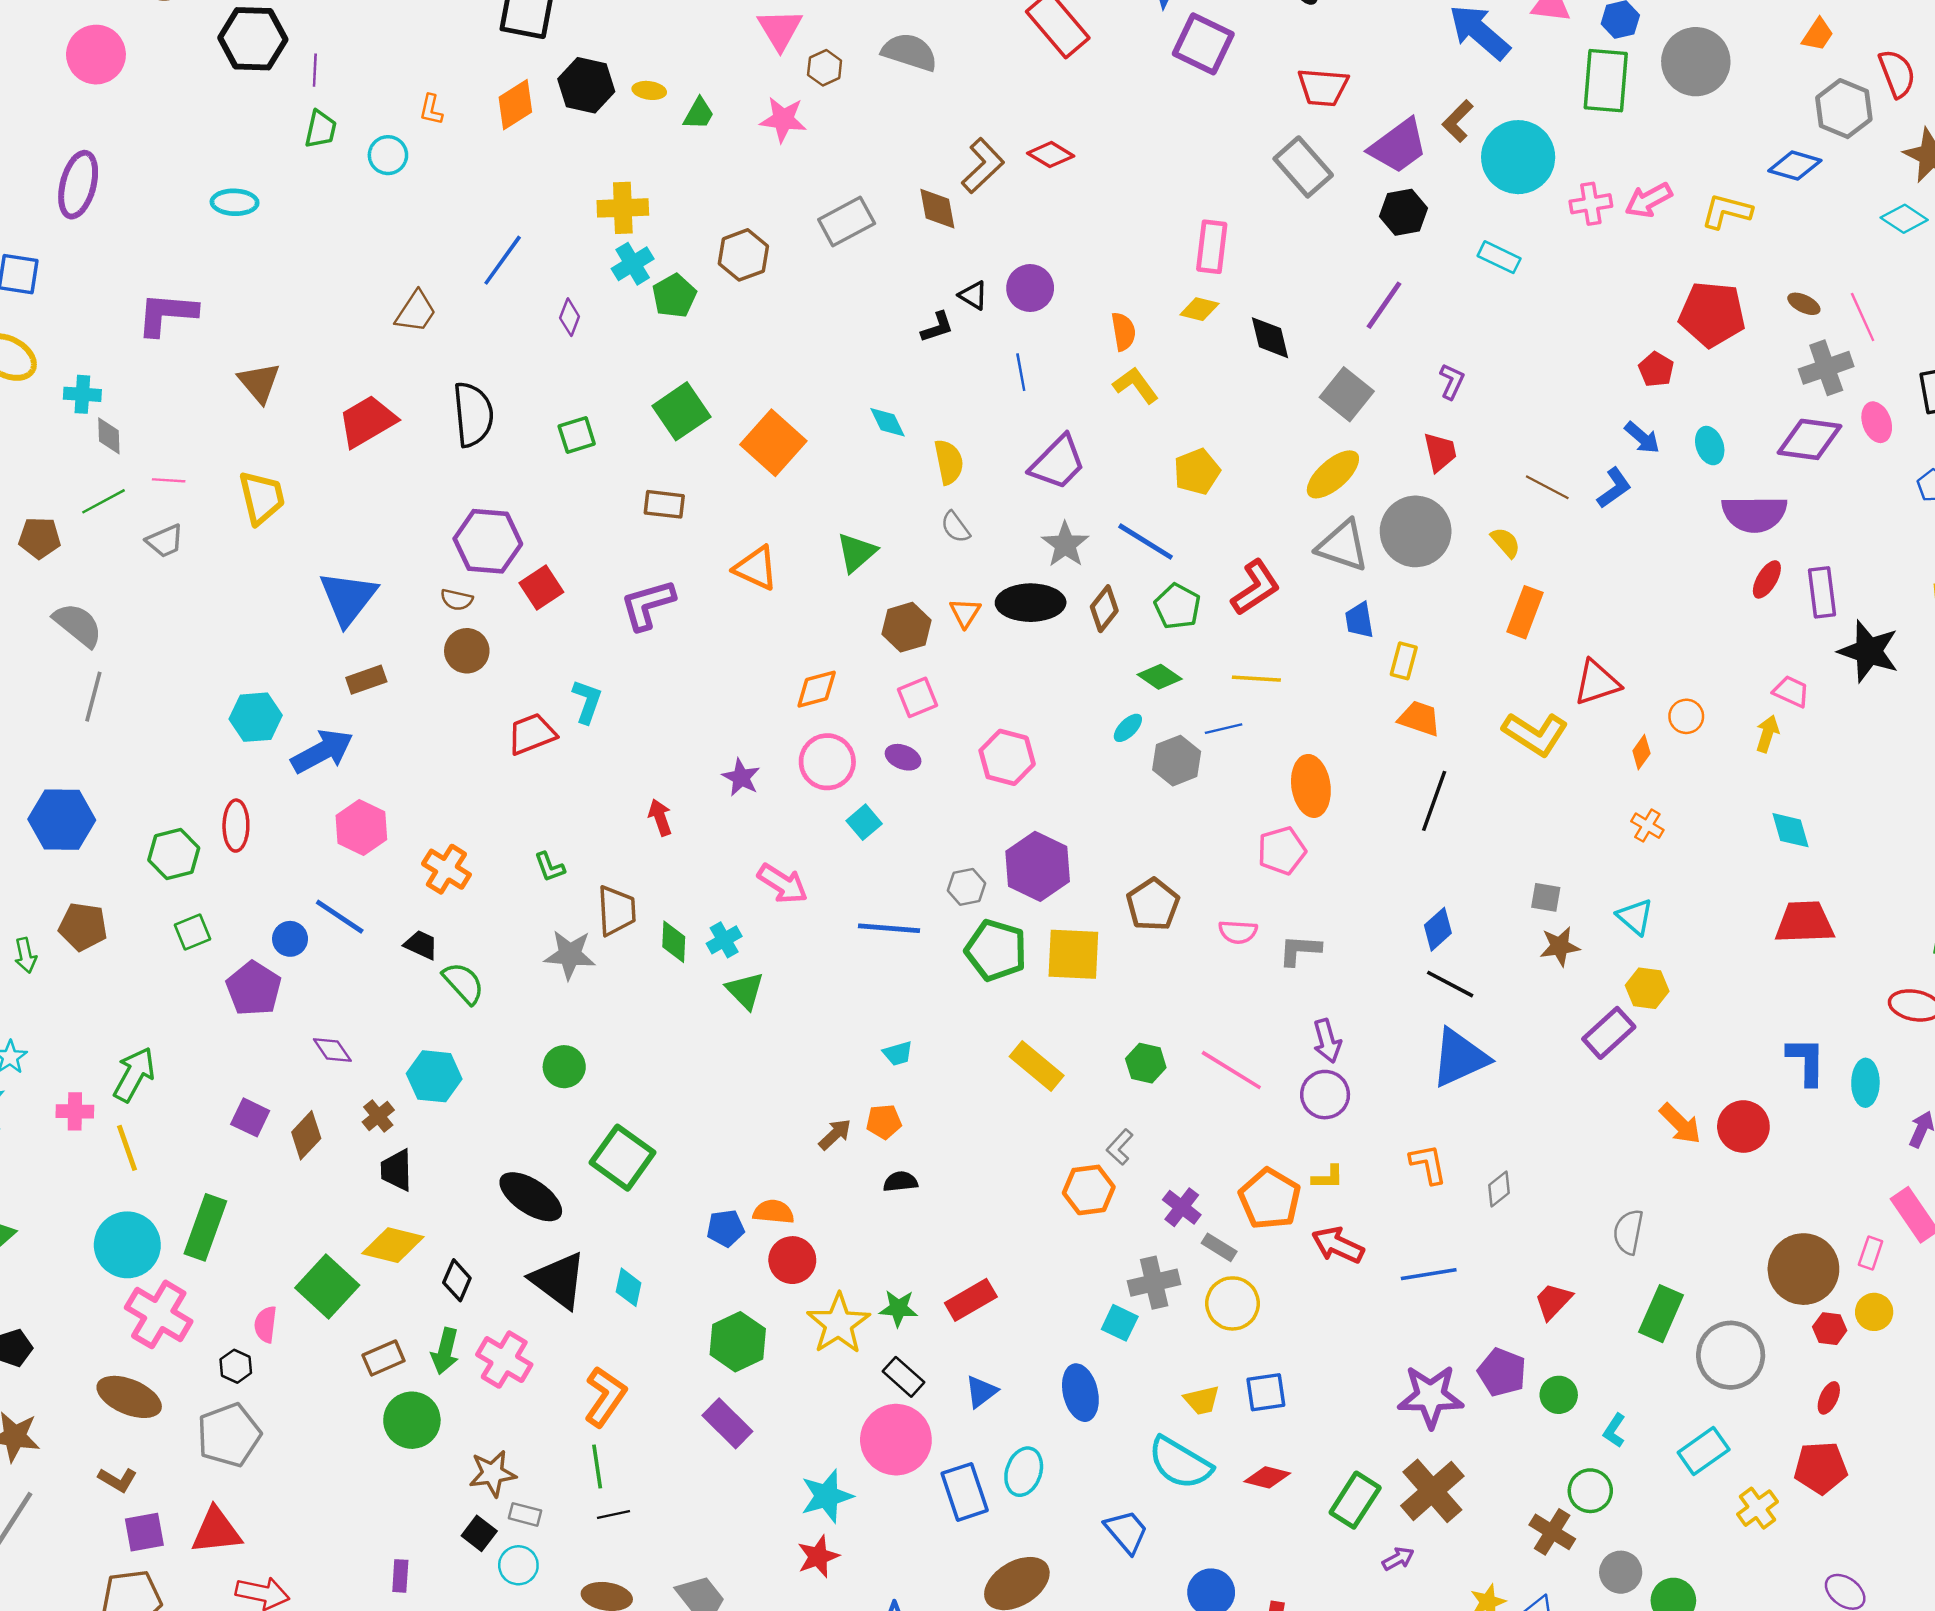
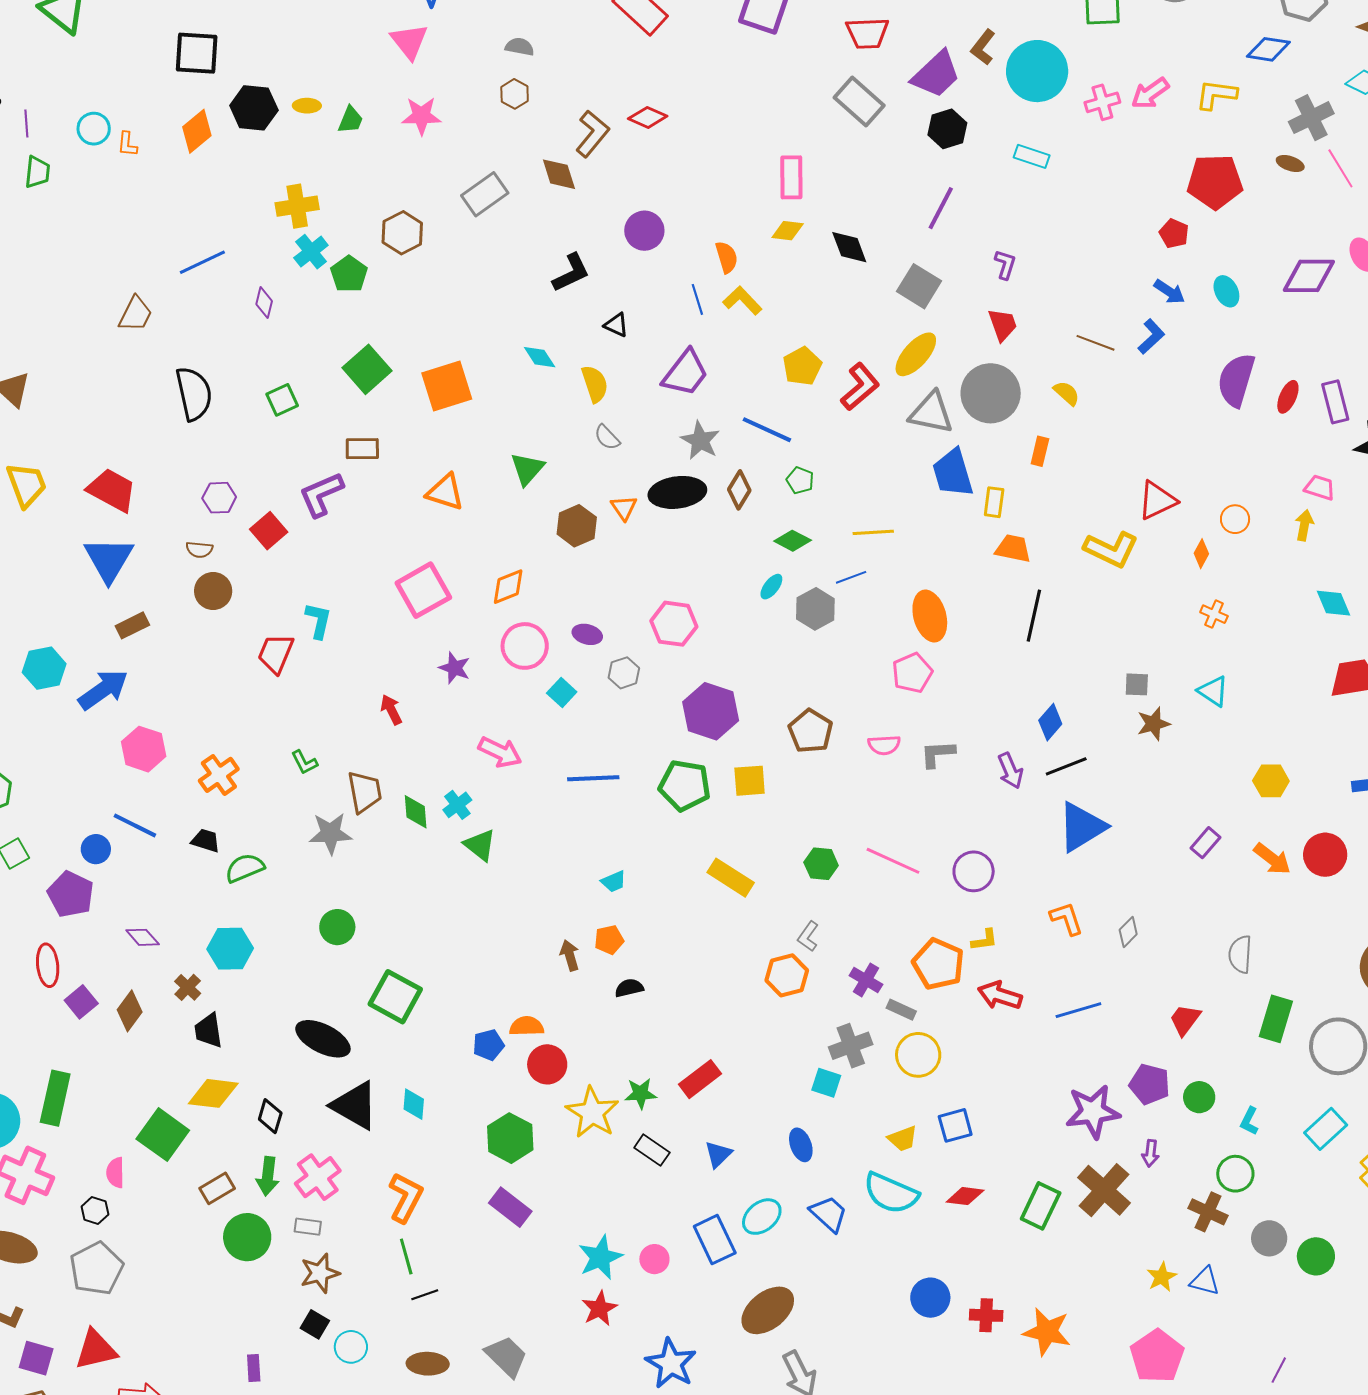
gray semicircle: (910, 52) -> (520, 47), size x0.6
brown hexagon: (825, 68) -> (515, 94), moved
cyan circle: (388, 155) -> (94, 129), moved
blue line: (503, 260) -> (202, 262), turned 36
black triangle: (973, 295) -> (616, 325), moved
black L-shape: (937, 327) -> (571, 273), size x1.4
gray cross: (1826, 368) -> (1311, 118), moved
blue line: (1021, 372) -> (697, 299), moved
red trapezoid: (367, 421) -> (112, 490), moved, turned 66
orange square: (773, 443) -> (447, 386), turned 38
purple semicircle: (1754, 514) -> (1236, 380), moved, turned 114
purple hexagon: (488, 541) -> (219, 498), size x0.6
red L-shape: (1255, 588) -> (860, 387), moved
purple L-shape: (648, 605) -> (321, 494), moved
green pentagon: (1177, 606) -> (800, 480), size x0.7
orange rectangle: (1525, 612) -> (1040, 451), moved, size x0.7
blue trapezoid: (1359, 620) -> (953, 473), size x1.6
pink square: (918, 697) -> (423, 590), moved, size x1.6
red trapezoid: (532, 734) -> (276, 653), turned -39
red ellipse: (236, 826) -> (48, 965), moved
orange cross: (446, 869) -> (219, 775), turned 30
gray hexagon: (967, 887) -> (624, 673), moved
yellow square: (1073, 954) -> (750, 781), size x0.7
green semicircle: (463, 983) -> (245, 868), turned -63
black line: (1450, 984) -> (1066, 766), turned -42
yellow hexagon: (1647, 988) -> (1271, 781), moved
purple rectangle: (1609, 1033) -> (1206, 843), moved, size x0.7
purple arrow: (1327, 1041) -> (1010, 771), moved
purple square: (250, 1117) -> (81, 1002), turned 32
brown arrow: (835, 1134) -> (570, 955), turned -56
pink cross: (504, 1360) -> (318, 1177), turned 30
blue ellipse: (1080, 1393) -> (801, 1145), size x0.7
pink circle: (896, 1440) -> (654, 1259), moved, size x0.5
cyan ellipse: (1024, 1472) -> (762, 1217), turned 39
gray rectangle: (525, 1514) -> (308, 1227), moved
purple square: (144, 1532) -> (36, 1358), turned 33
blue trapezoid: (1126, 1532) -> (829, 1214), moved
purple arrow: (1398, 1559) -> (1150, 1153), moved, turned 132

